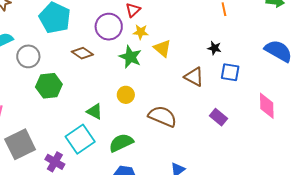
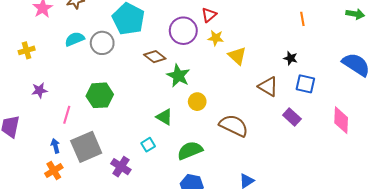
gray circle: (28, 56) -> (102, 43), moved
green star: (130, 57) -> (178, 76), moved
green hexagon: (49, 86) -> (100, 95), moved
purple rectangle: (218, 117) -> (292, 117), moved
cyan square: (80, 139) -> (148, 145), size x0.5

